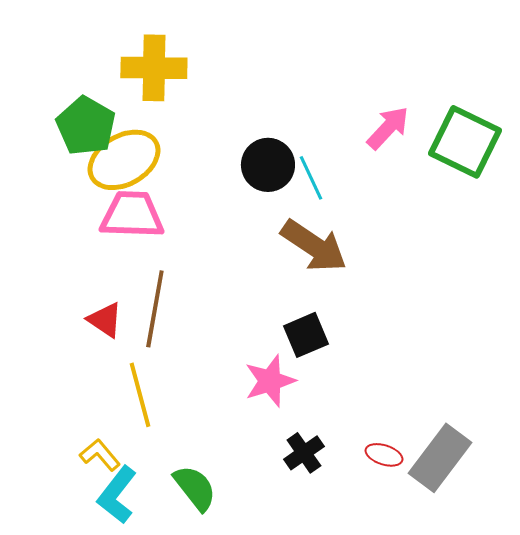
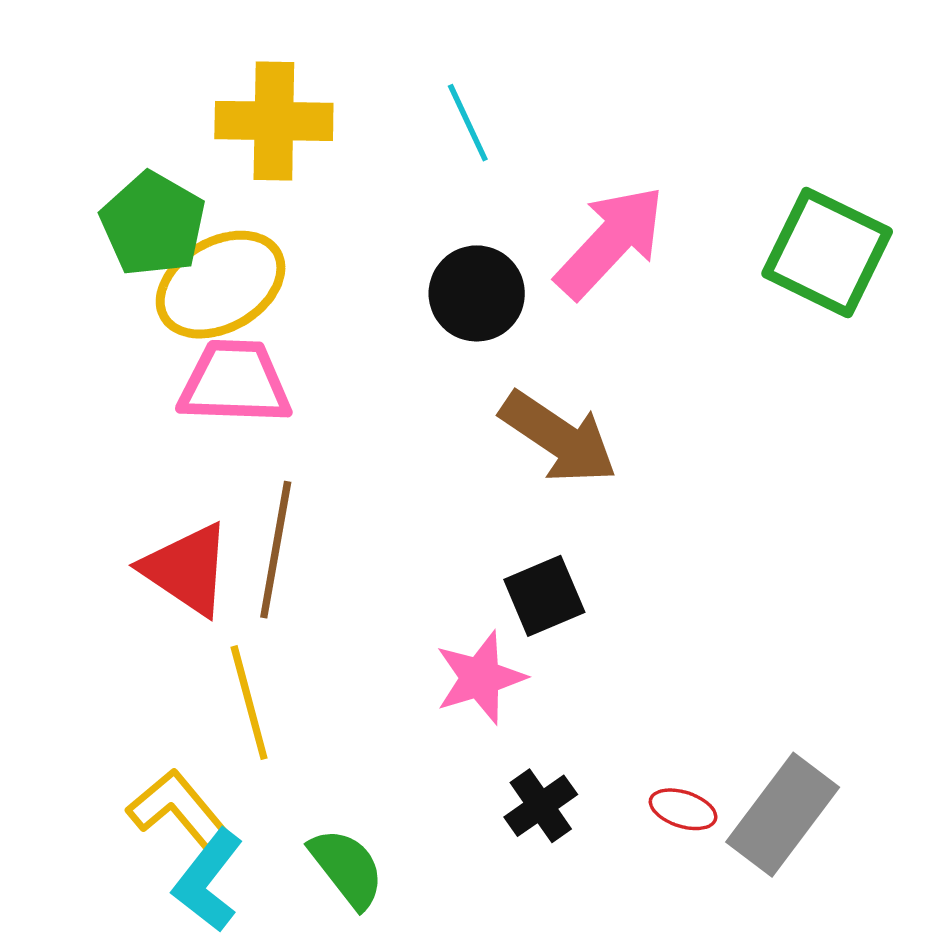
pink arrow: (388, 128) -> (610, 242), moved, size x1.5
cyan line: (311, 178) -> (468, 123), moved
red triangle: (105, 320) -> (187, 569), size x1.5
yellow L-shape: (100, 455) -> (178, 809), size x1.4

